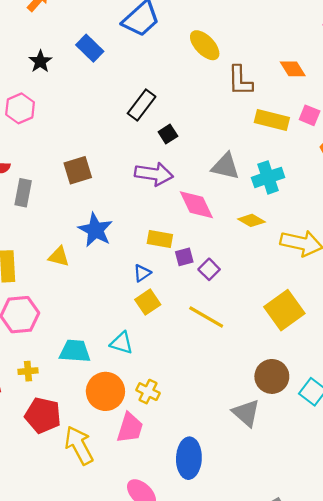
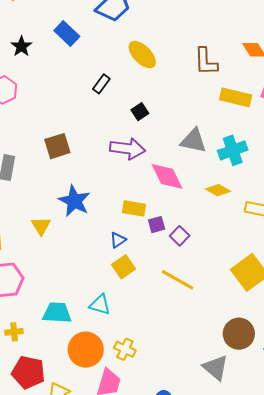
yellow ellipse: (205, 45) -> (142, 55), moved
black rectangle: (142, 105) -> (101, 84), moved, size x0.7
yellow triangle: (59, 257) -> (41, 226), turned 45

